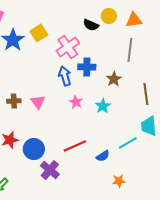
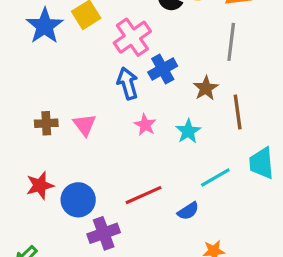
blue cross: (87, 67) -> (163, 69), turned -30
brown line: (146, 94) -> (238, 112), moved
cyan line: (128, 143) -> (215, 177), moved
purple cross: (50, 170) -> (104, 233), turned 30

